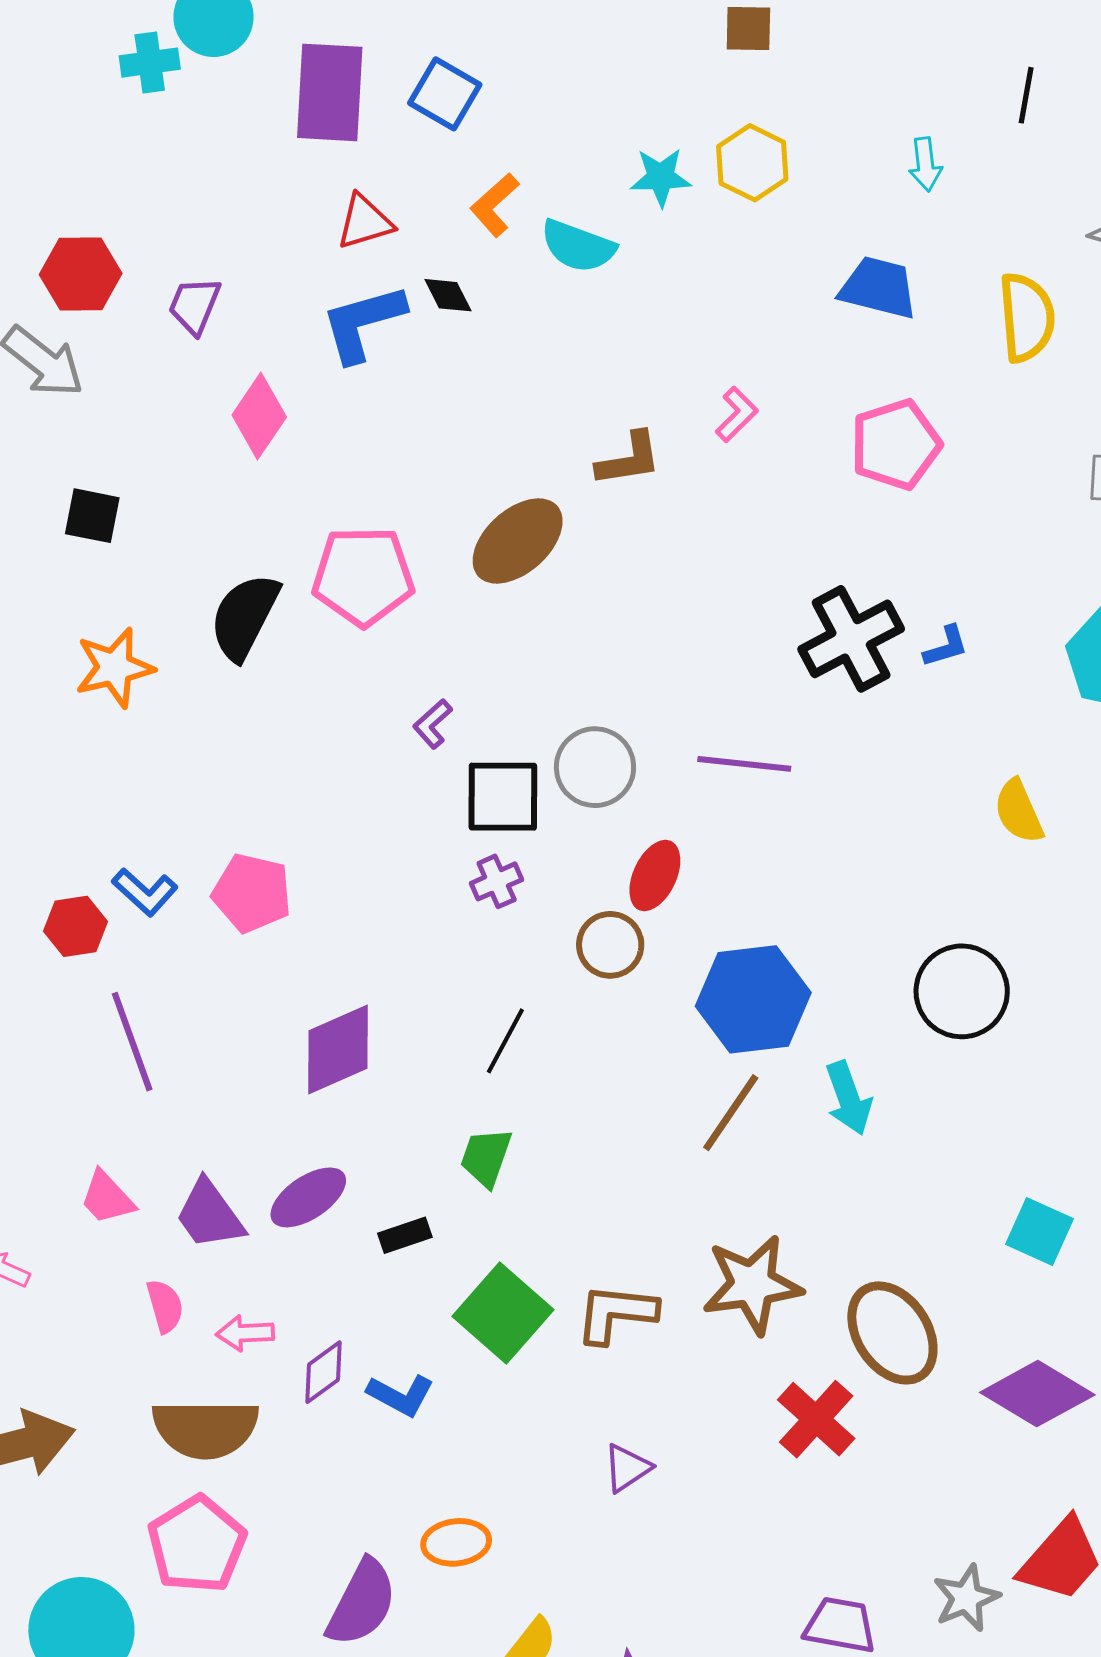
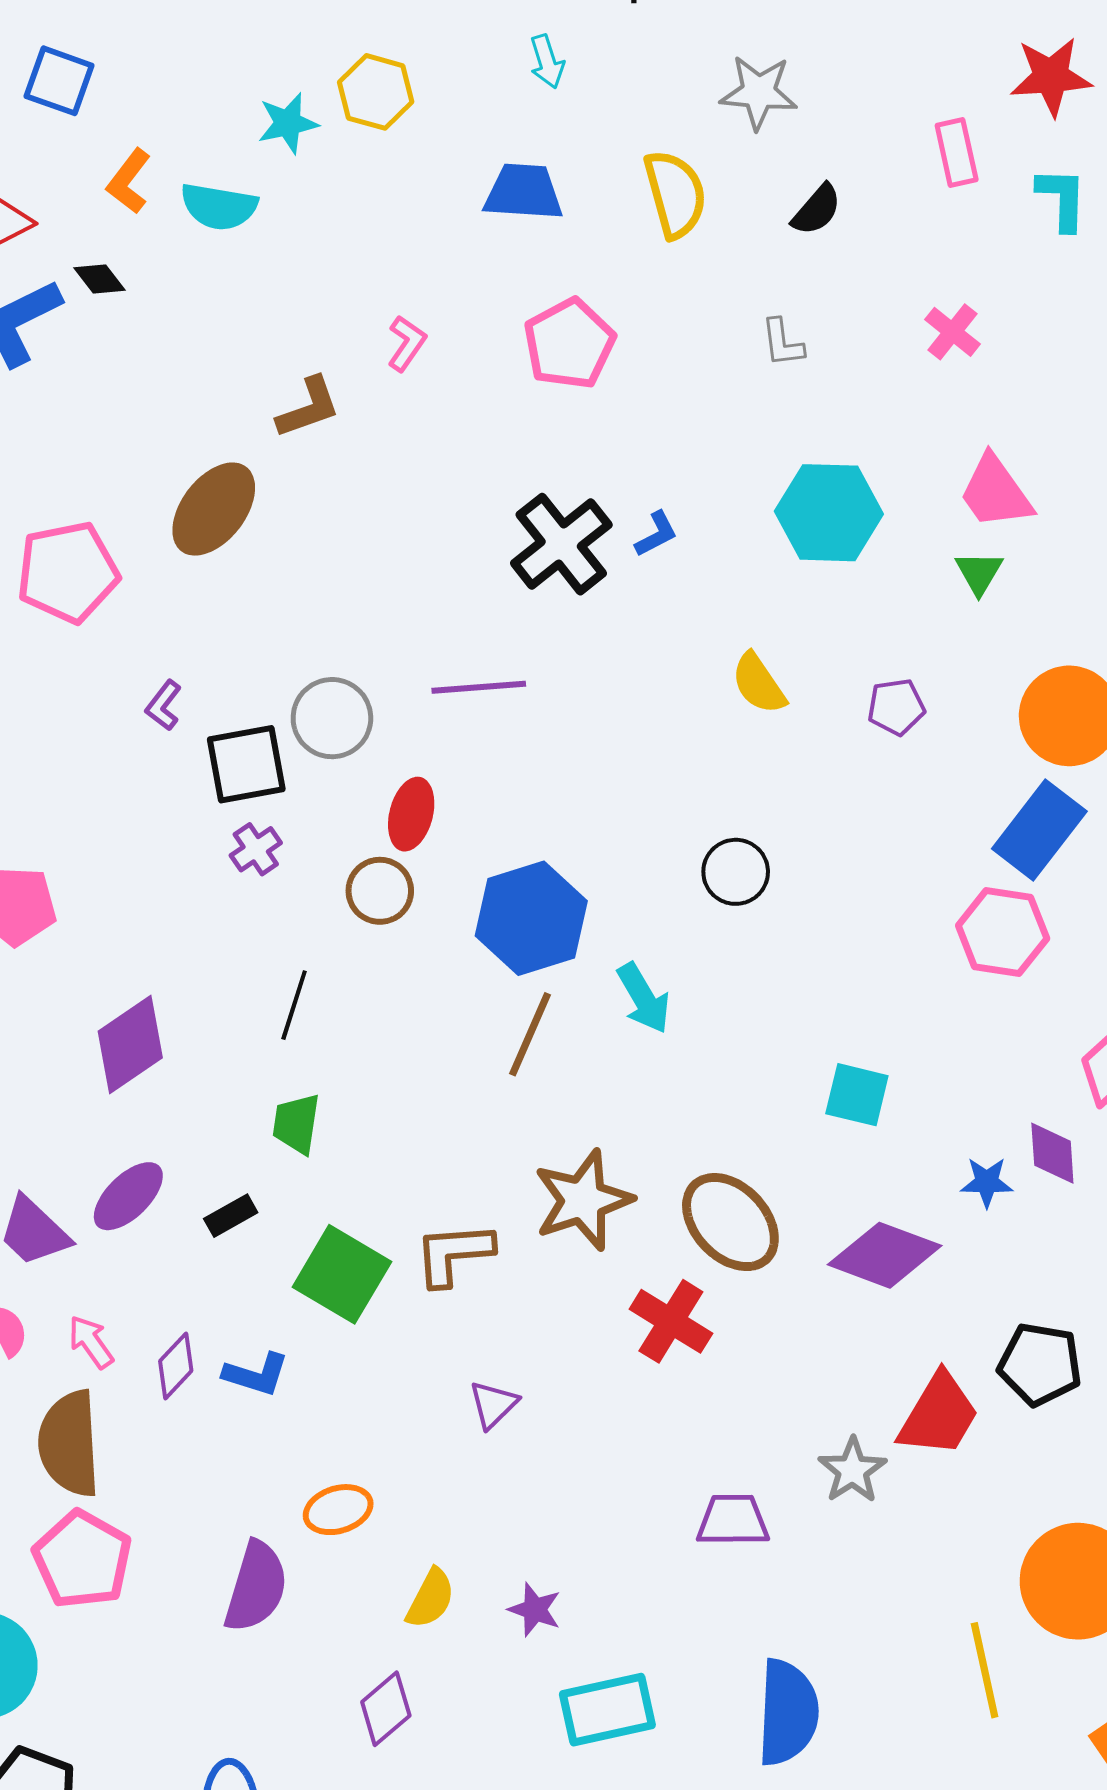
black circle: (962, 991) -> (736, 872), size x0.7
pink arrow: (245, 1333) -> (91, 1342), turned 68
brown semicircle: (205, 1429) -> (69, 1444), turned 97

